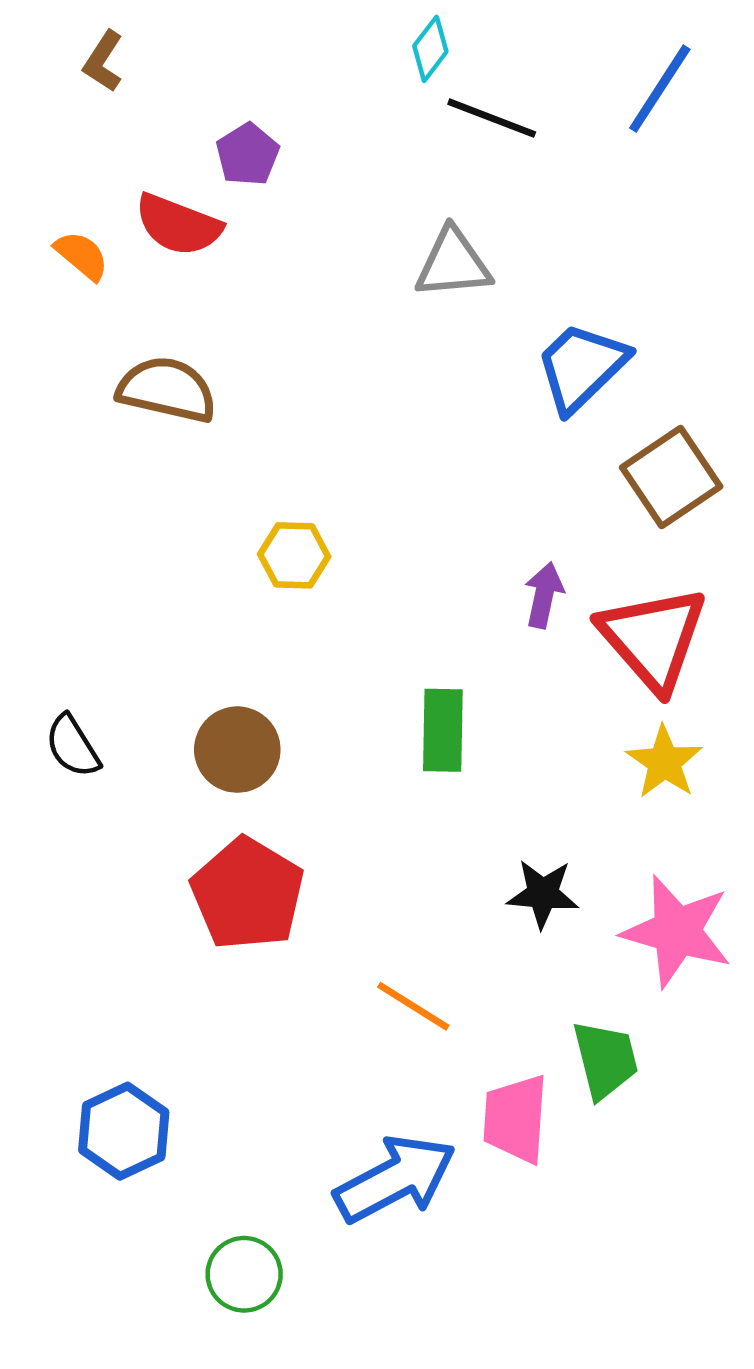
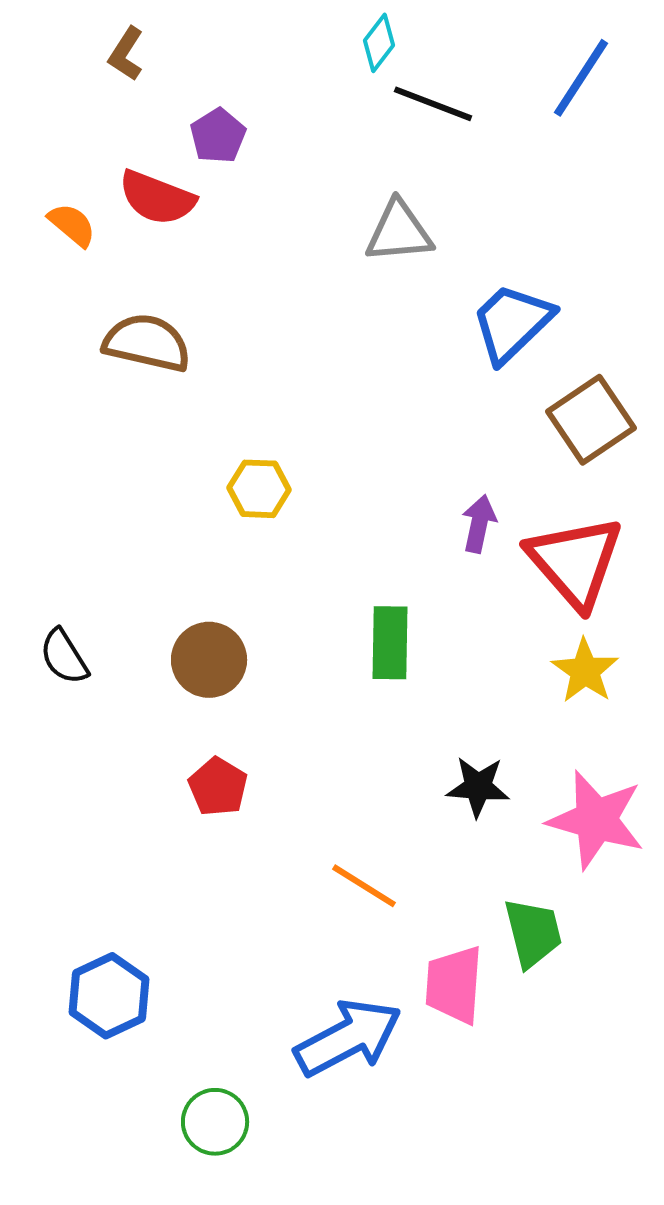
brown L-shape: (103, 61) -> (126, 54), moved
red pentagon: (248, 894) -> (218, 787), size x0.6

